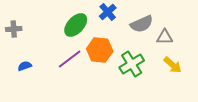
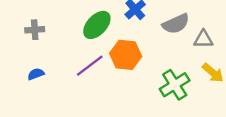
gray cross: (14, 29) -> (35, 30), moved
green cross: (132, 64) -> (175, 85), moved

